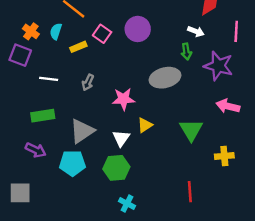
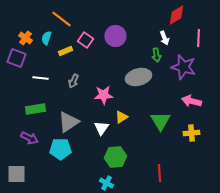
white arrow: (196, 31) -> (164, 38), turned 48
yellow cross: (224, 156) -> (191, 133), moved
green hexagon: (116, 168) -> (115, 157), moved

